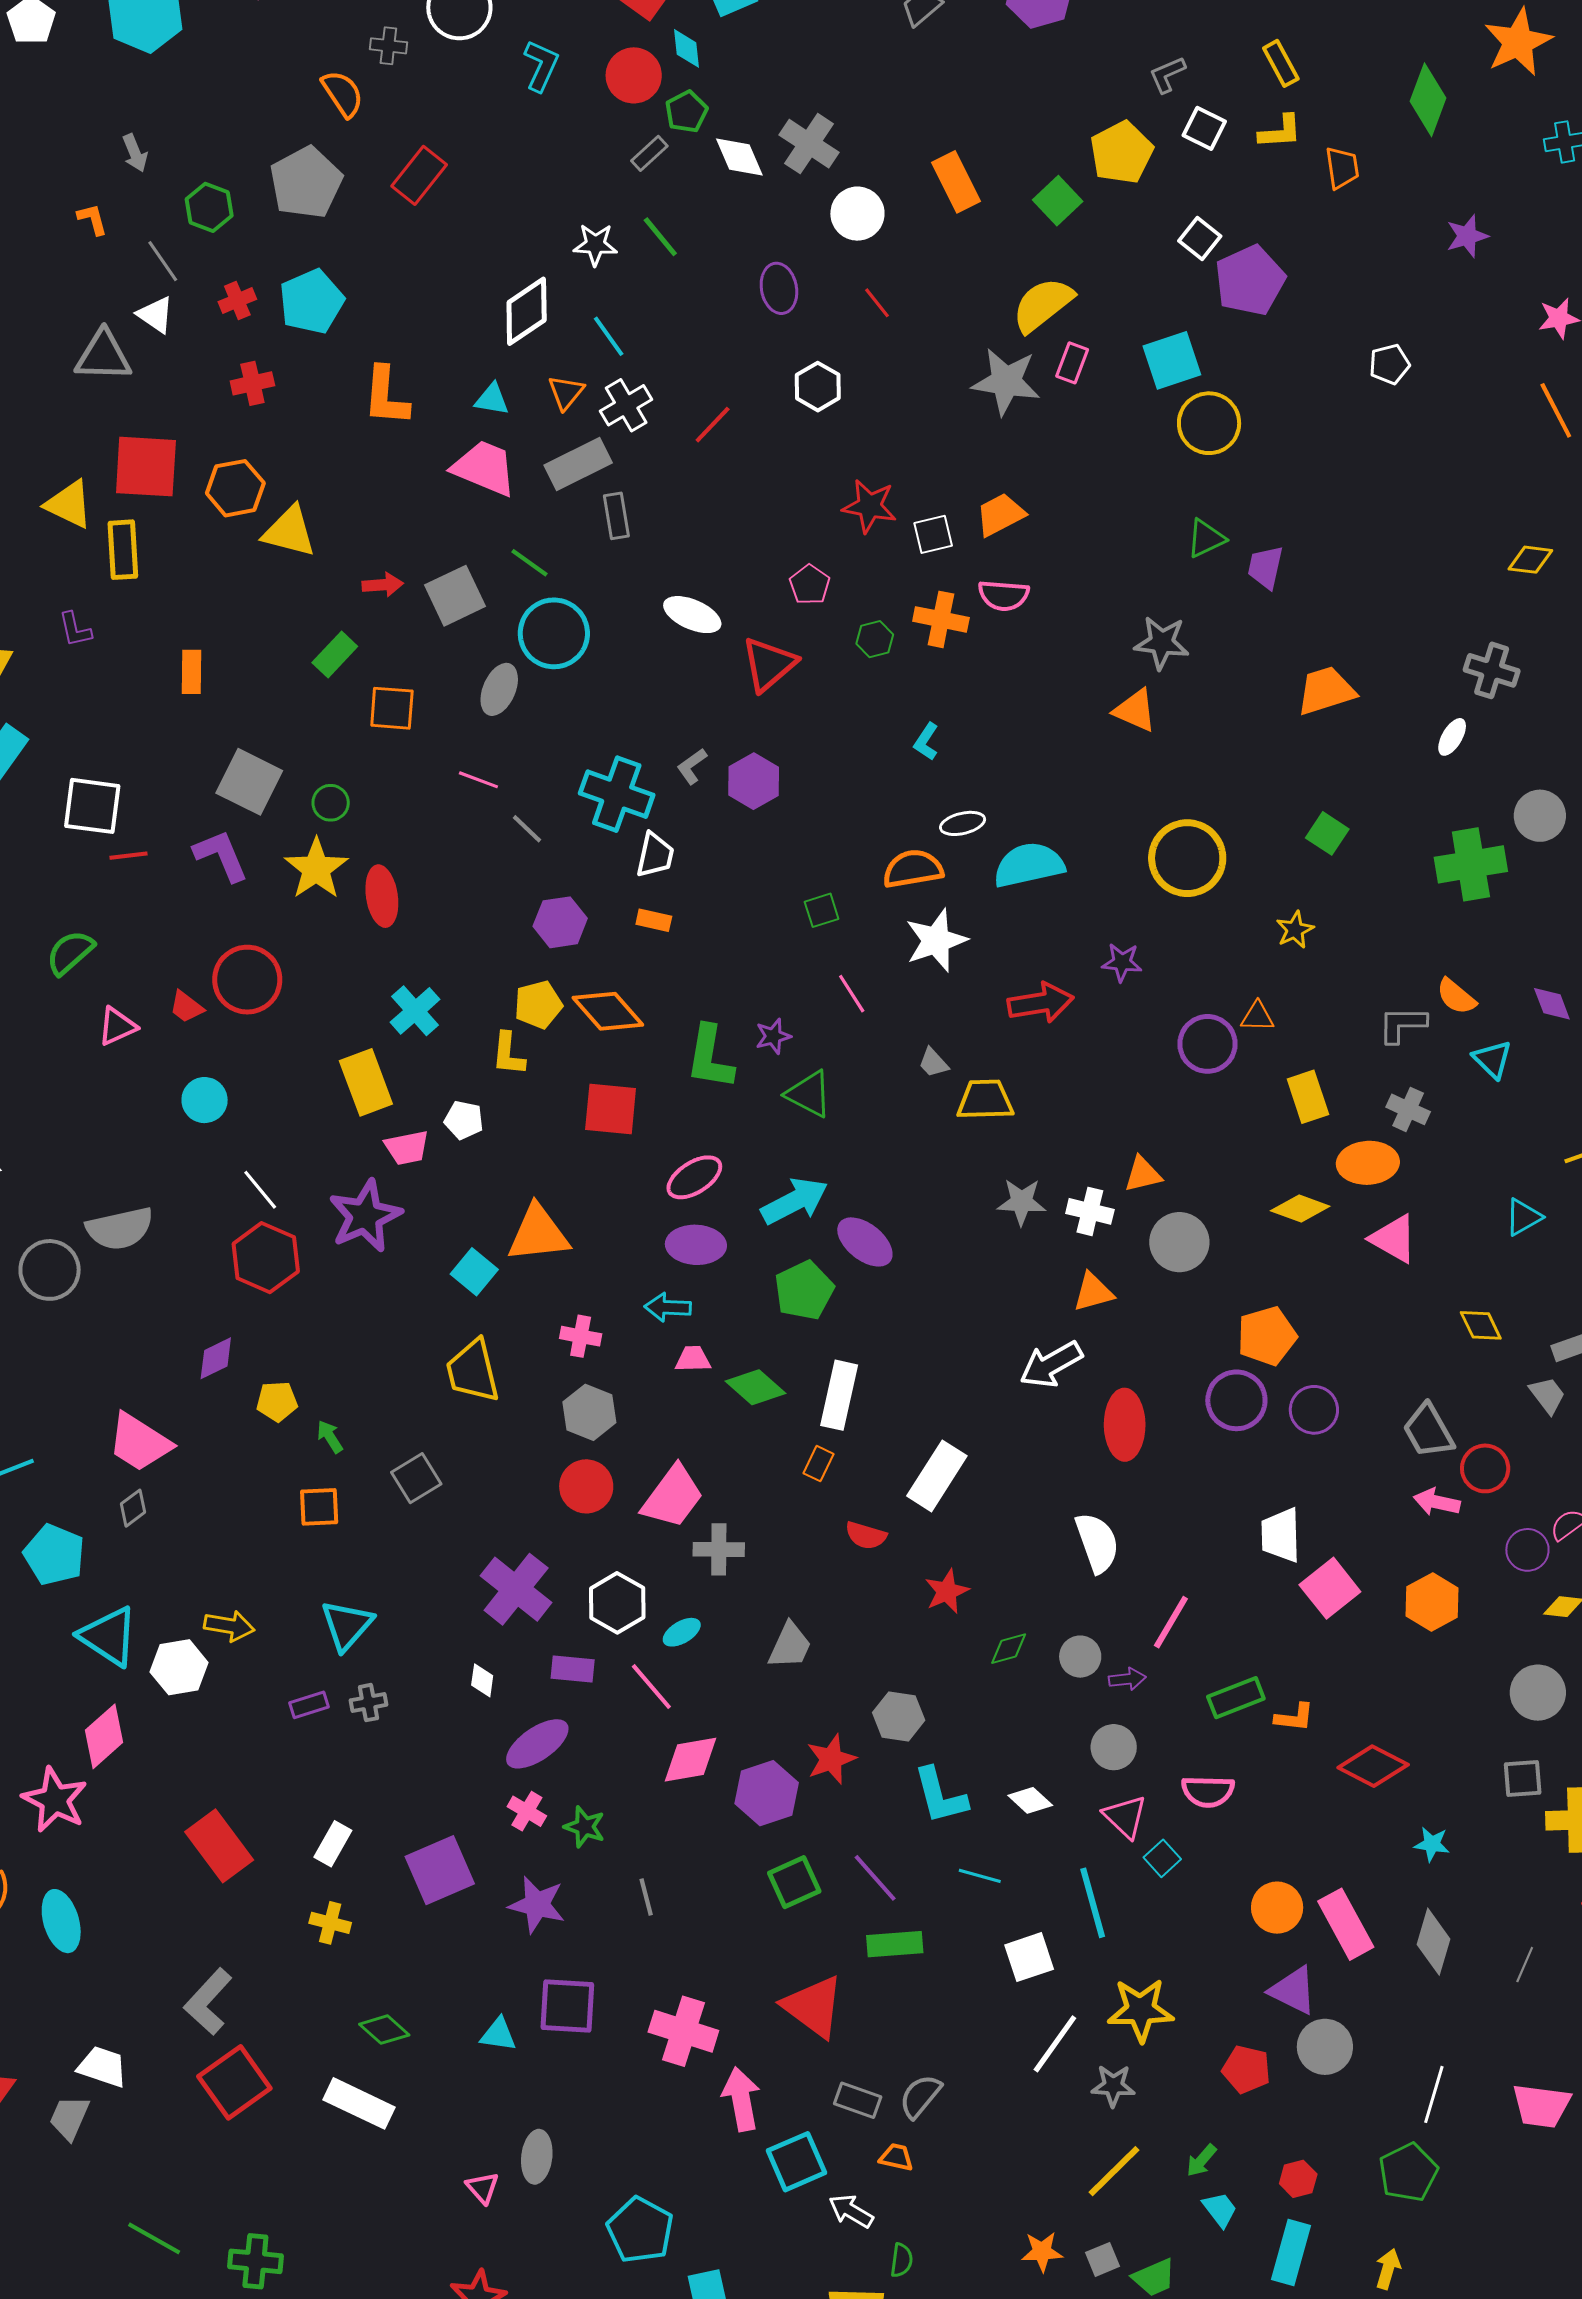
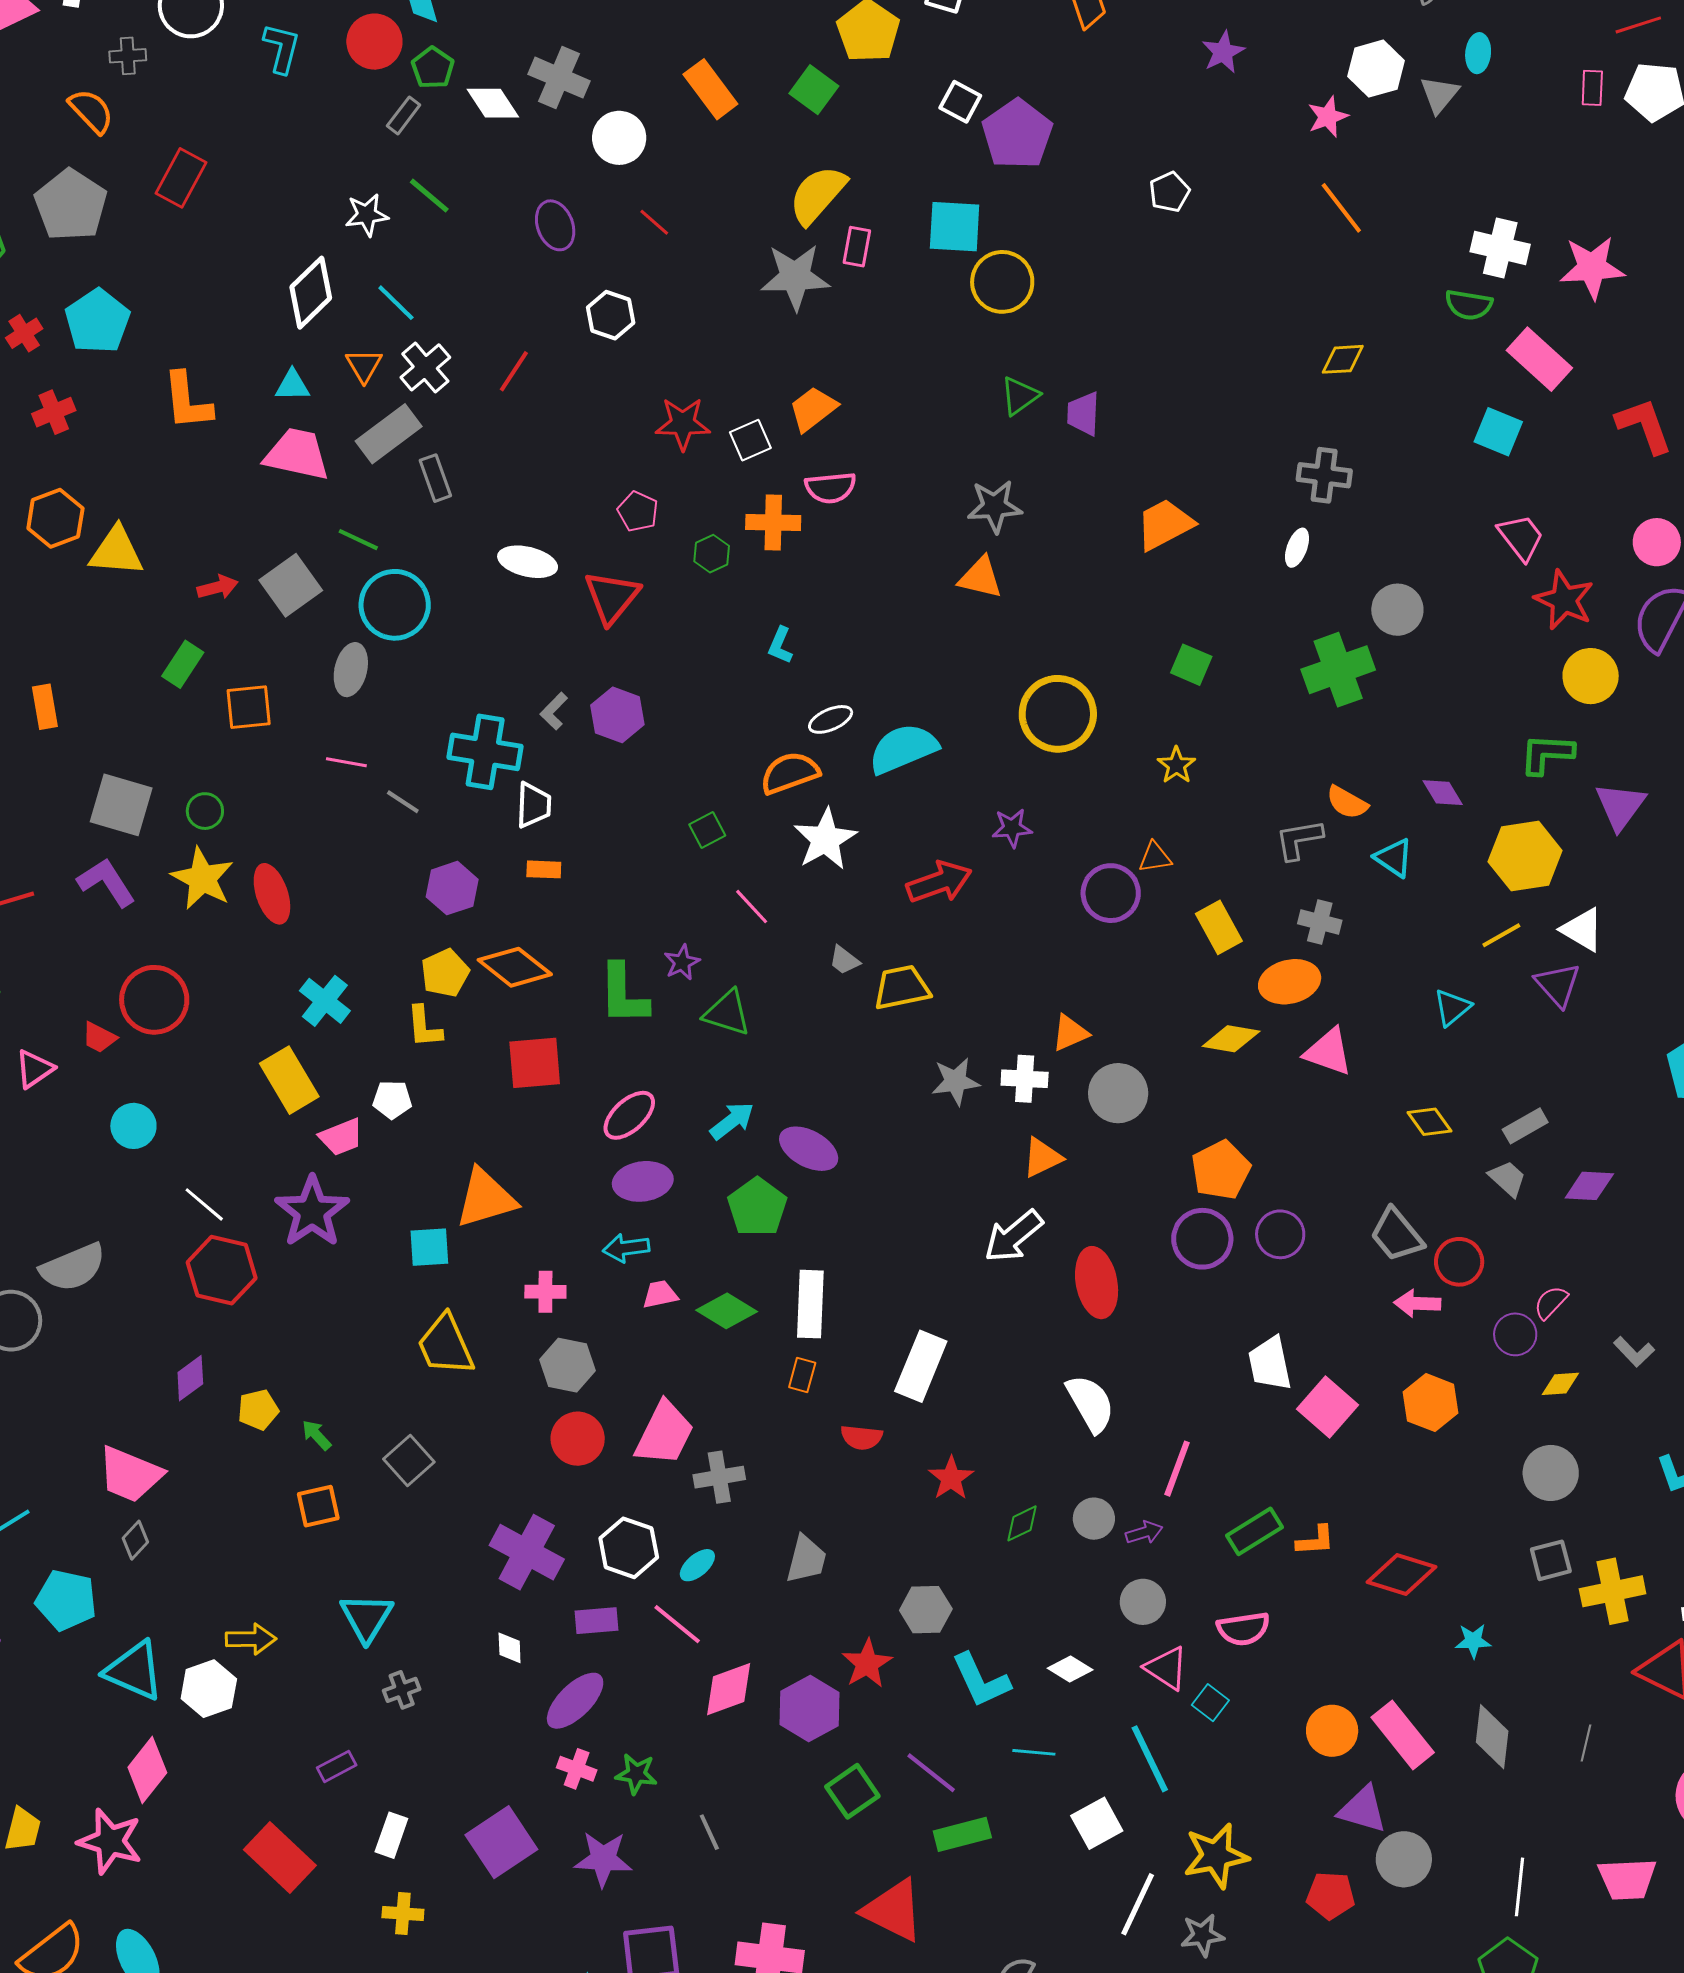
cyan square: (1172, 360) -> (955, 227), turned 32
cyan arrow: (795, 1201) -> (732, 1121), size x0.7
cyan square: (474, 1272) -> (429, 1247), turned -33
purple rectangle: (309, 1705) -> (337, 1766), moved

